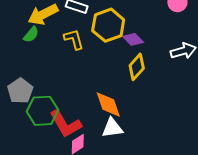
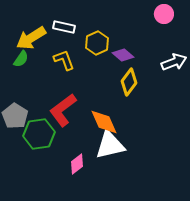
yellow hexagon: (108, 25) -> (97, 43), size x0.7
red L-shape: (65, 124) -> (63, 110), moved, turned 88
white triangle: (112, 128) -> (110, 145), size x1.4

